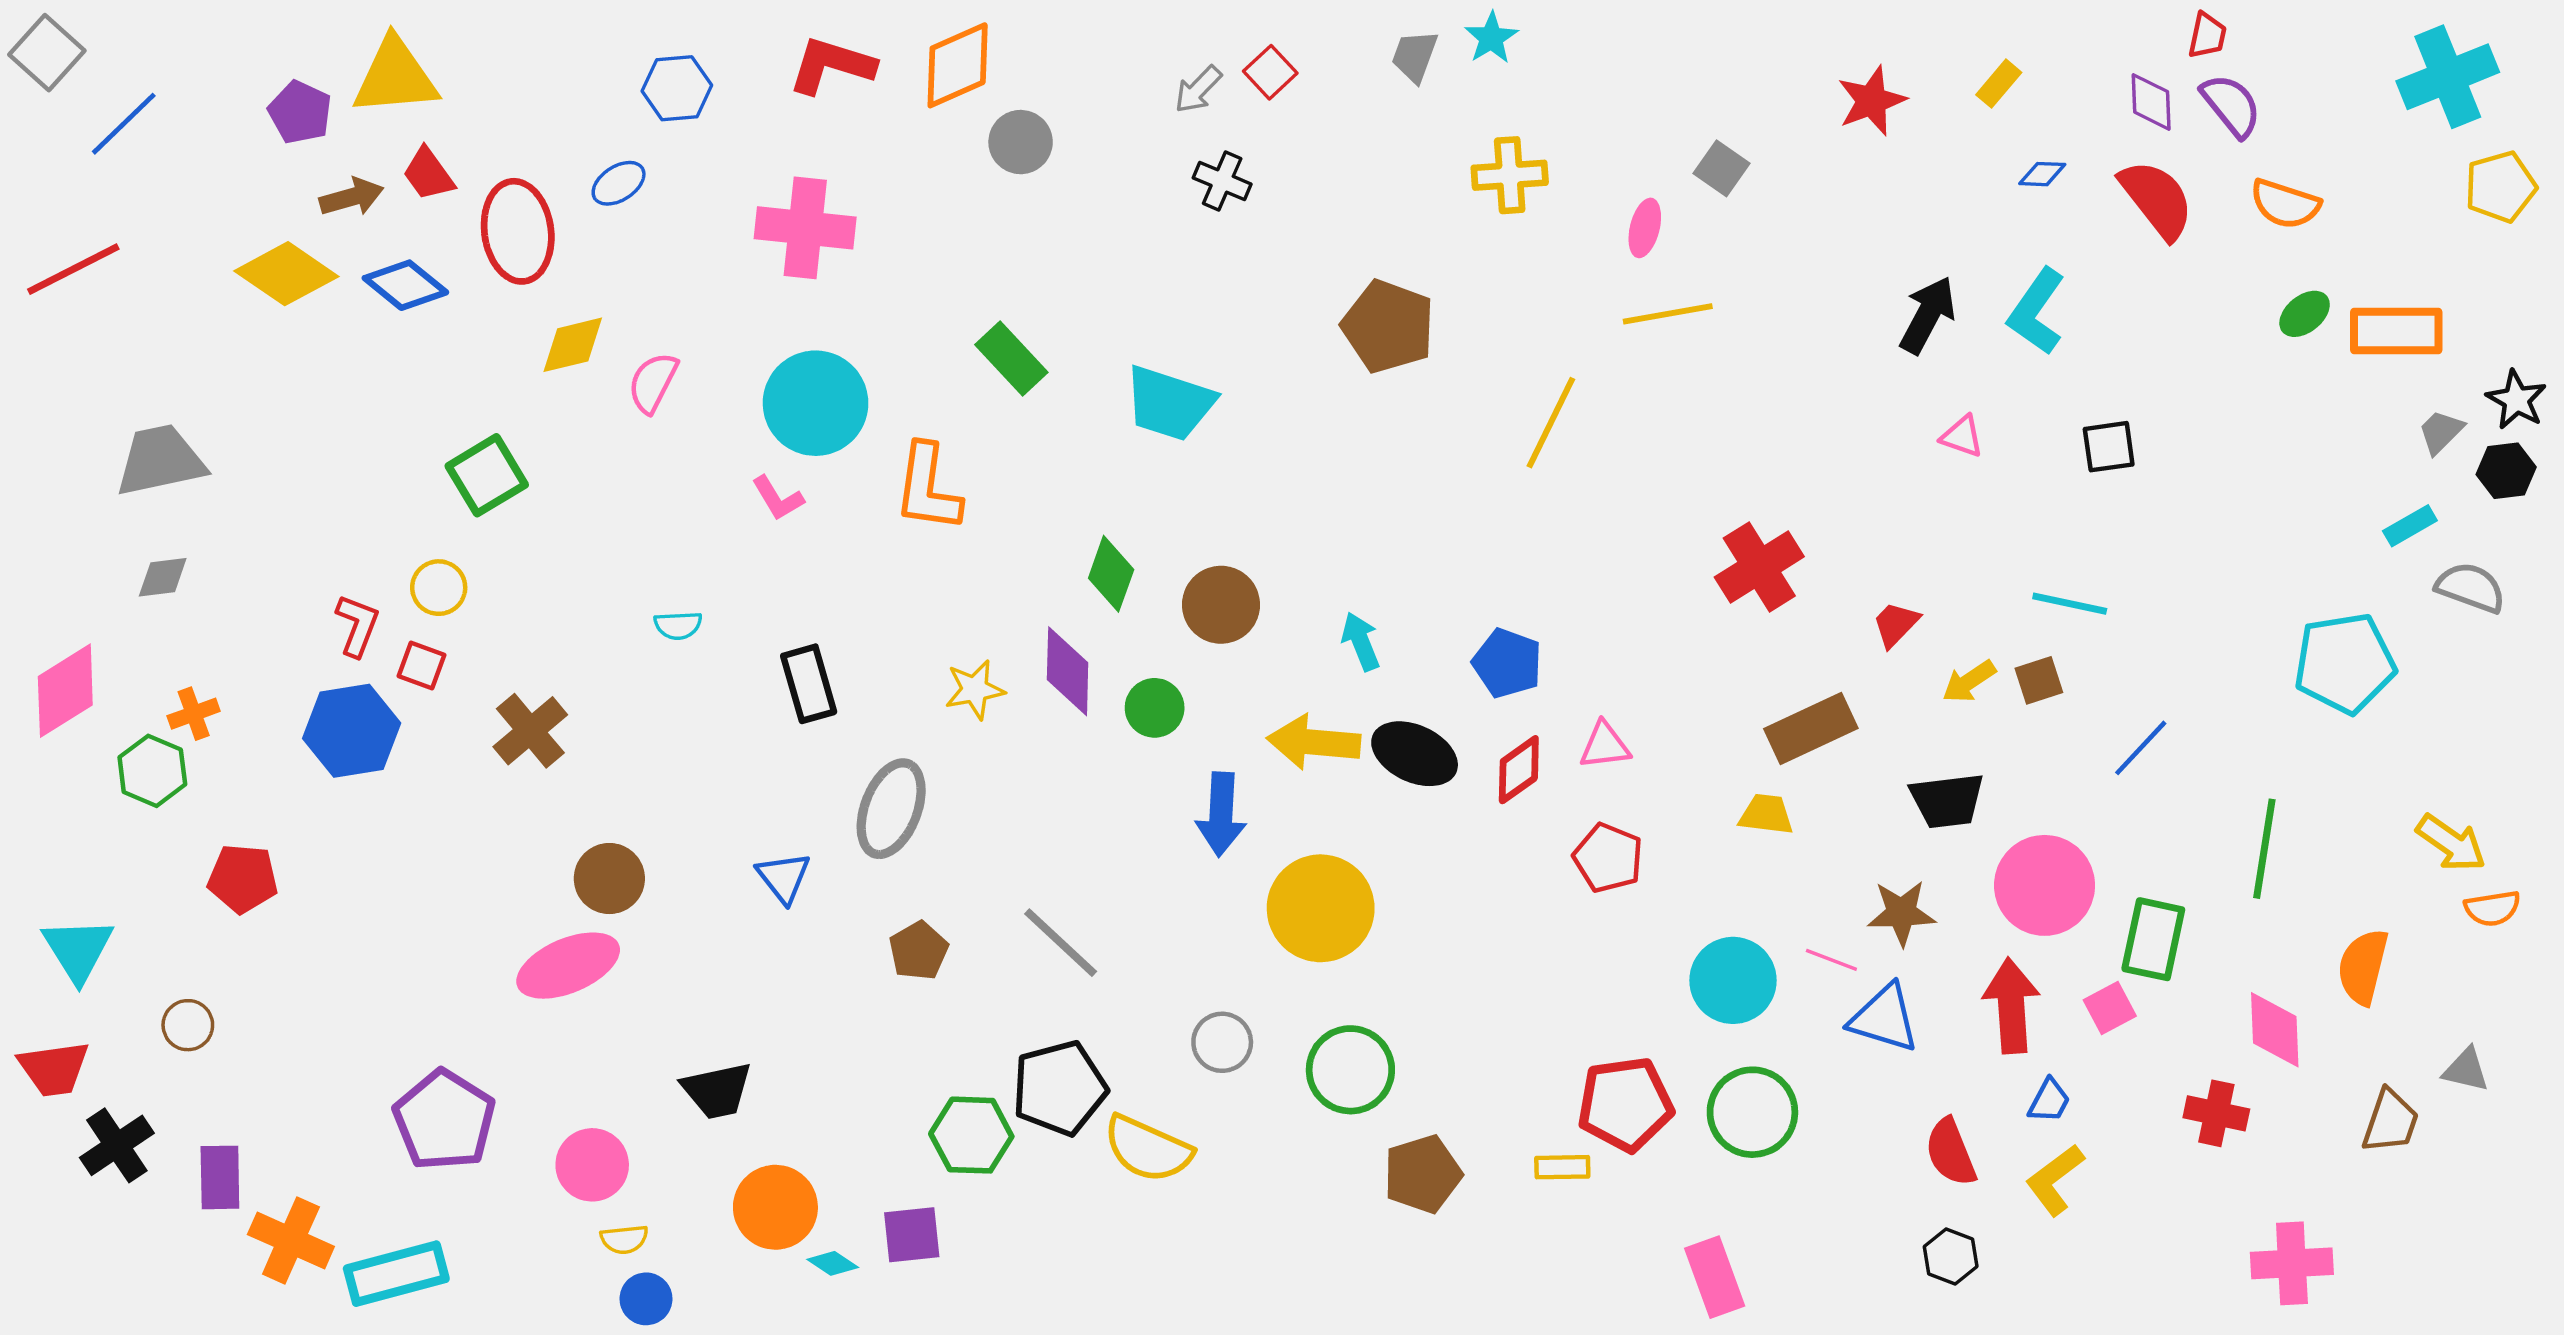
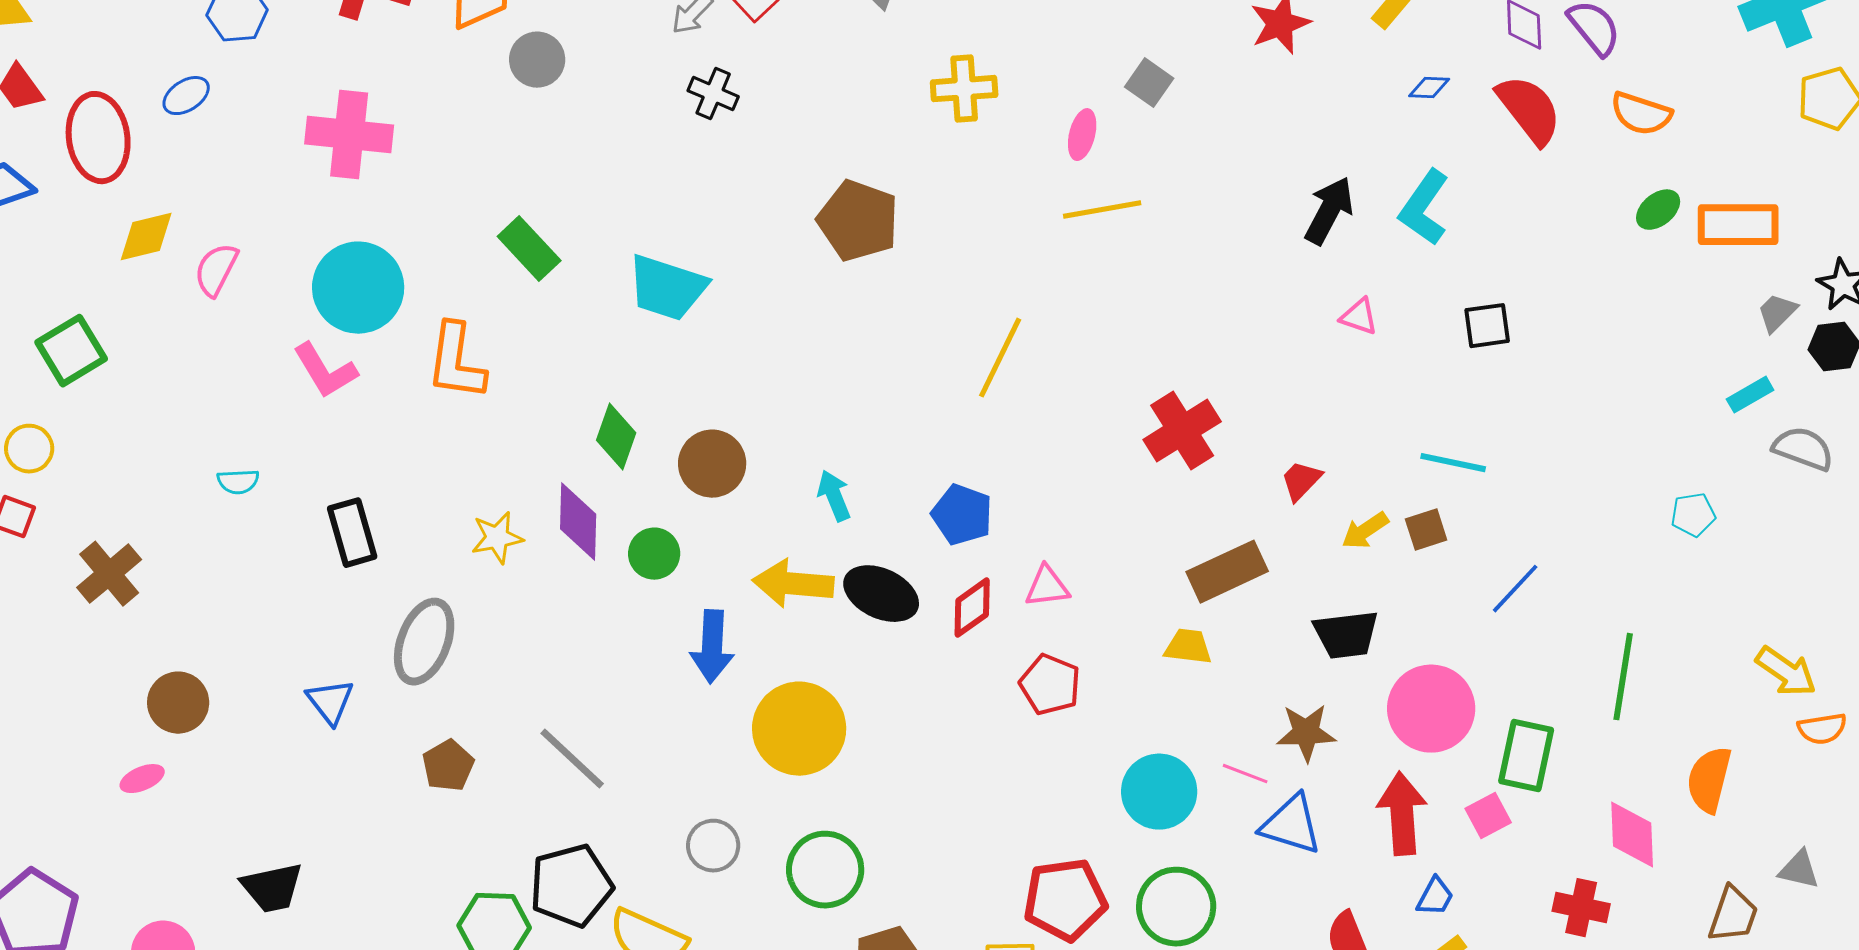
yellow line: (1551, 423) -> (1000, 358), moved
pink L-shape: (778, 498) -> (325, 371), size x1.4
cyan pentagon: (2345, 663) -> (1693, 515), size x0.5
pink ellipse: (568, 966) -> (142, 779), size x0.5

